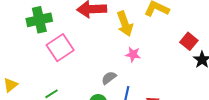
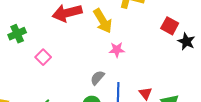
green cross: (39, 20) -> (17, 34), size x0.7
pink square: (60, 48) -> (43, 57), size x0.6

